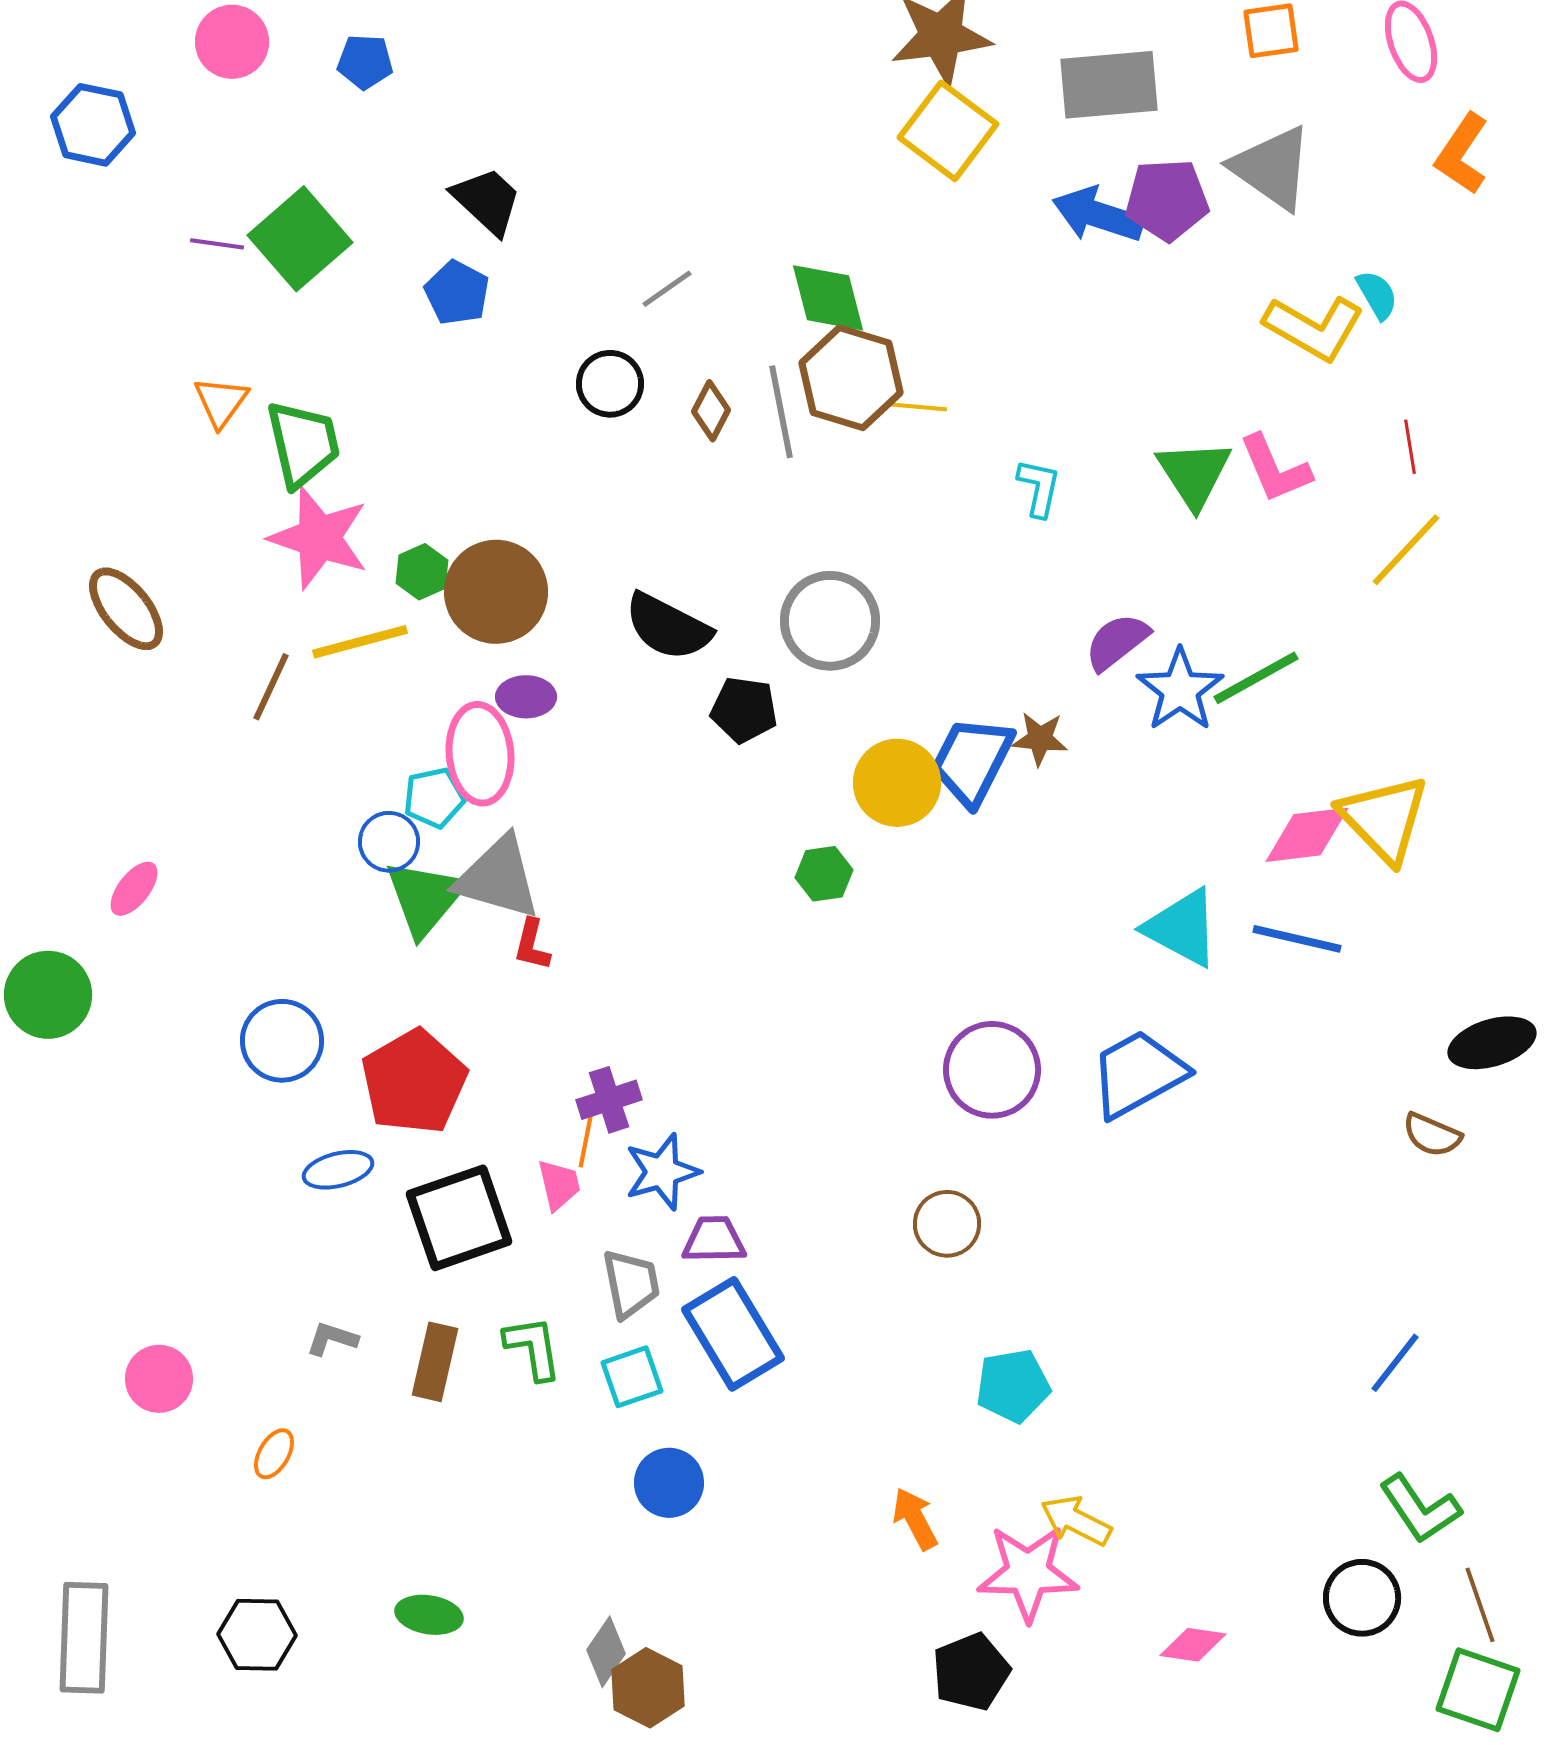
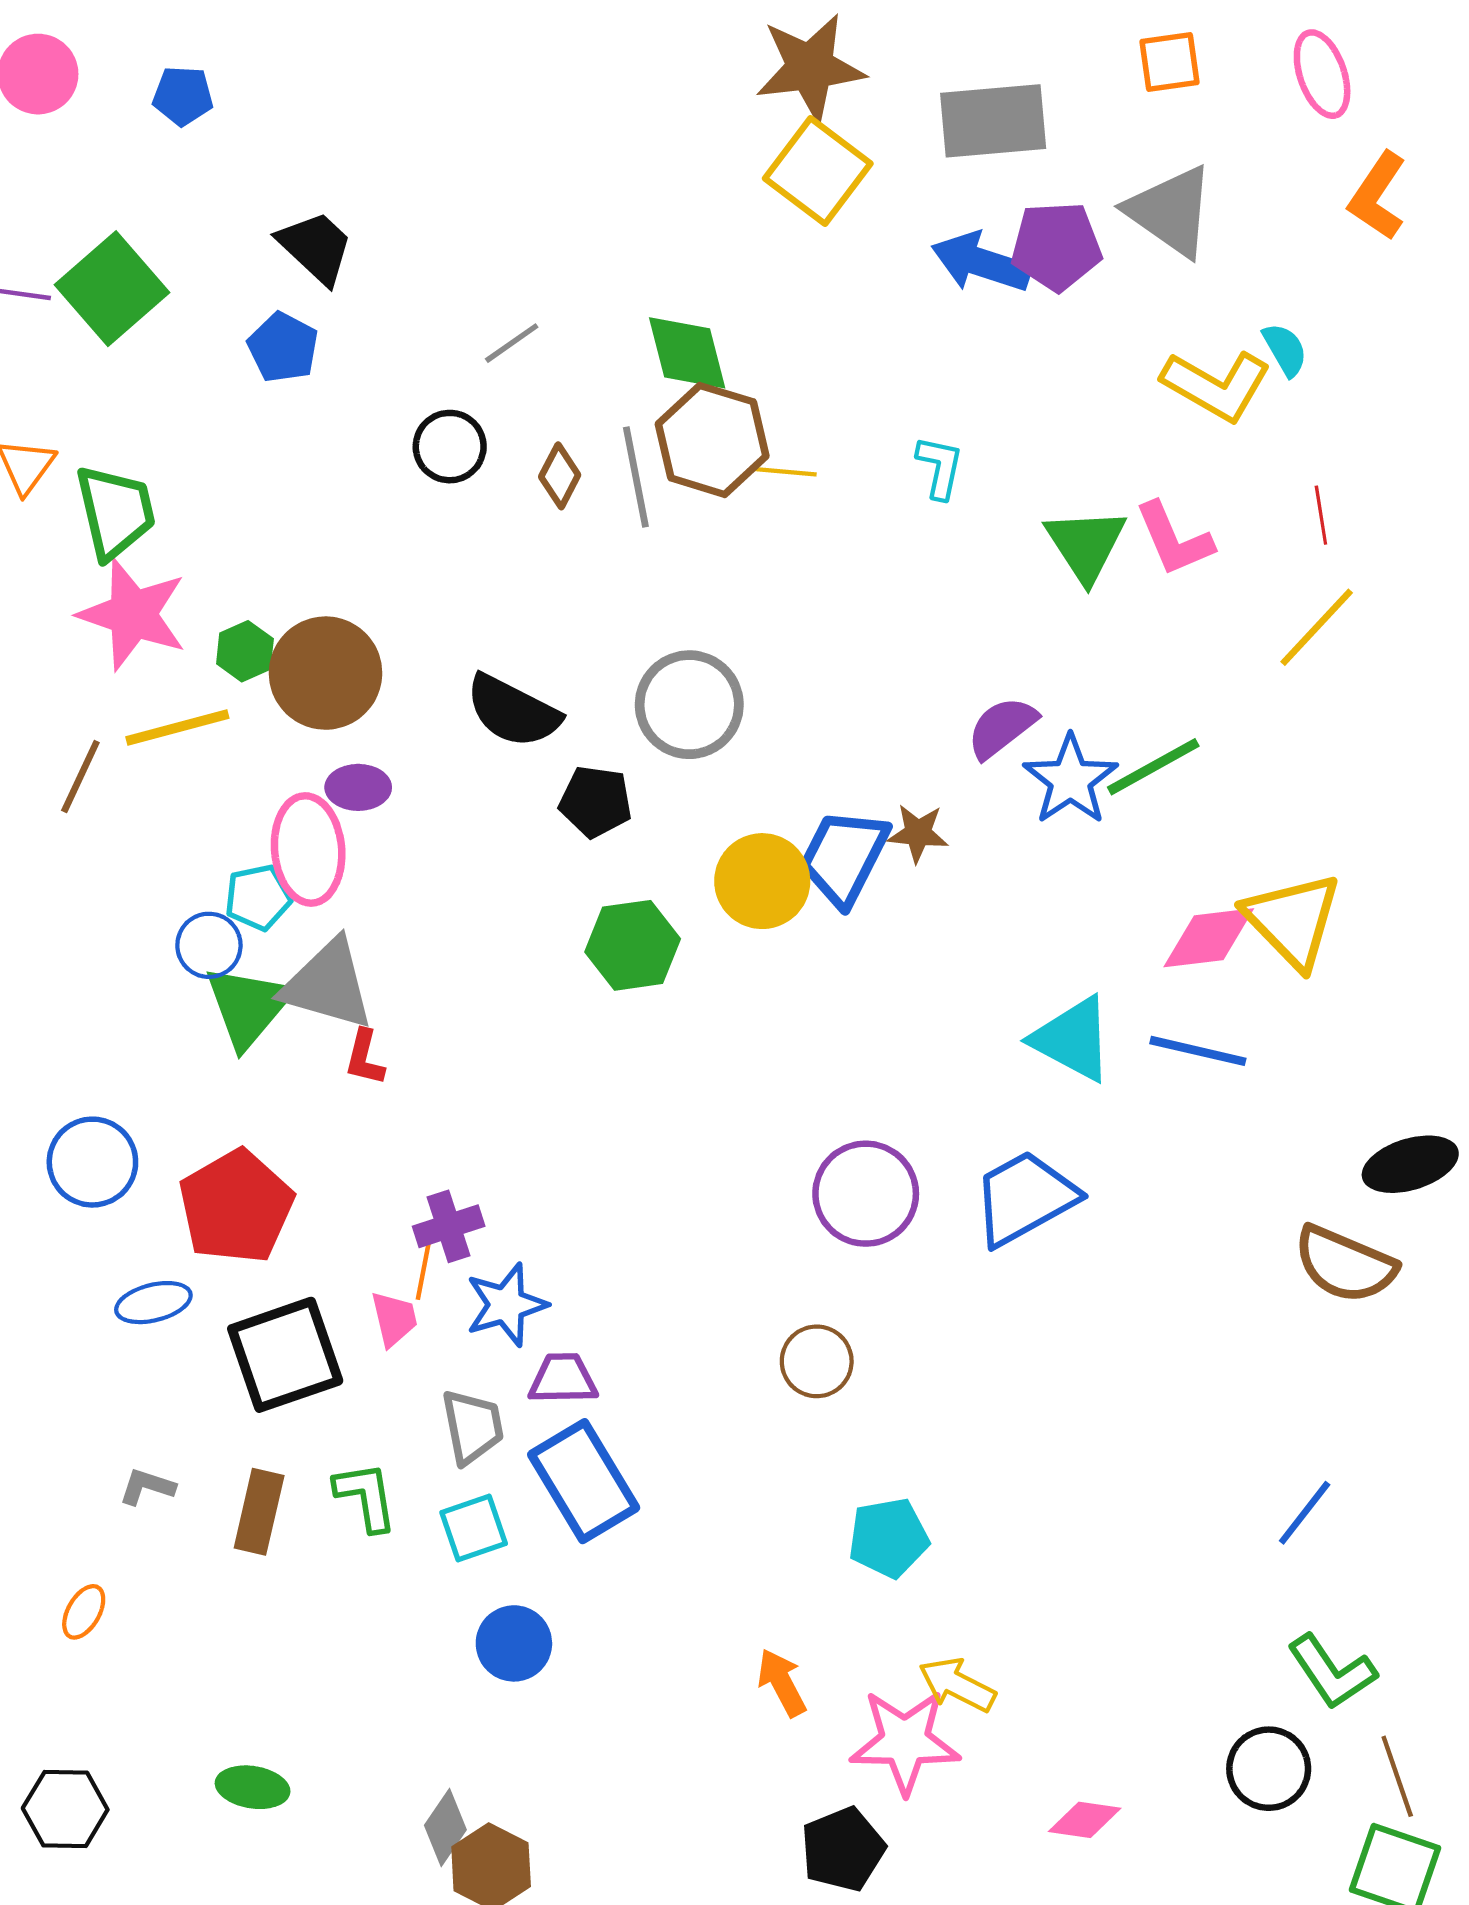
cyan L-shape: (1039, 488) -> (940, 467), moved
green hexagon: (824, 874) -> (633, 945), moved, size x1.5
brown semicircle: (1432, 1135) -> (1345, 1264), size x1.6

